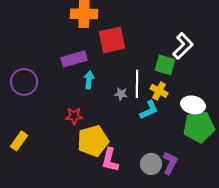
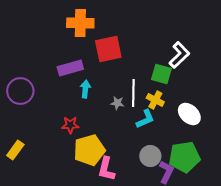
white ellipse: (193, 105) -> (189, 114), turned 30
green pentagon: (199, 127) -> (184, 157), moved
gray circle: (151, 164) -> (150, 156), moved

